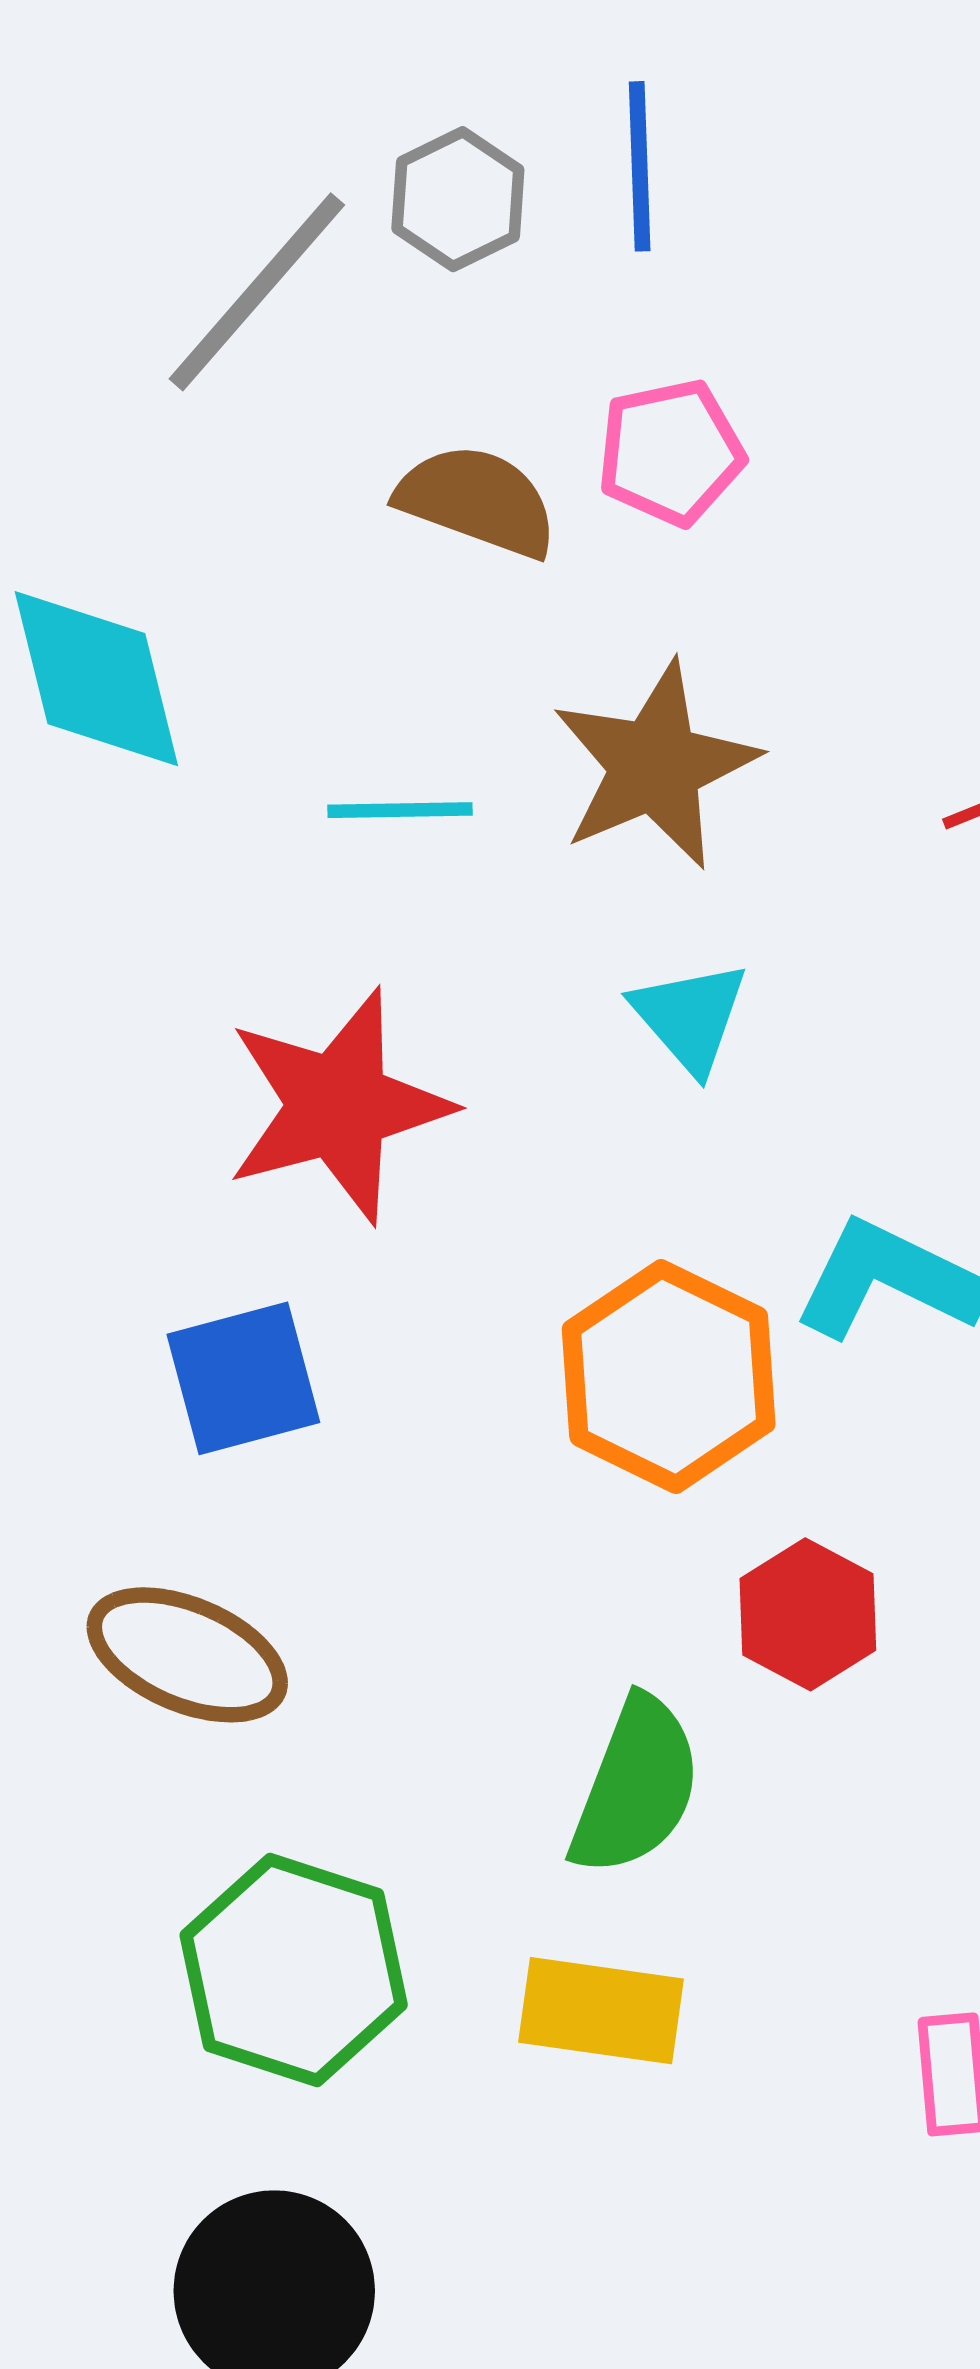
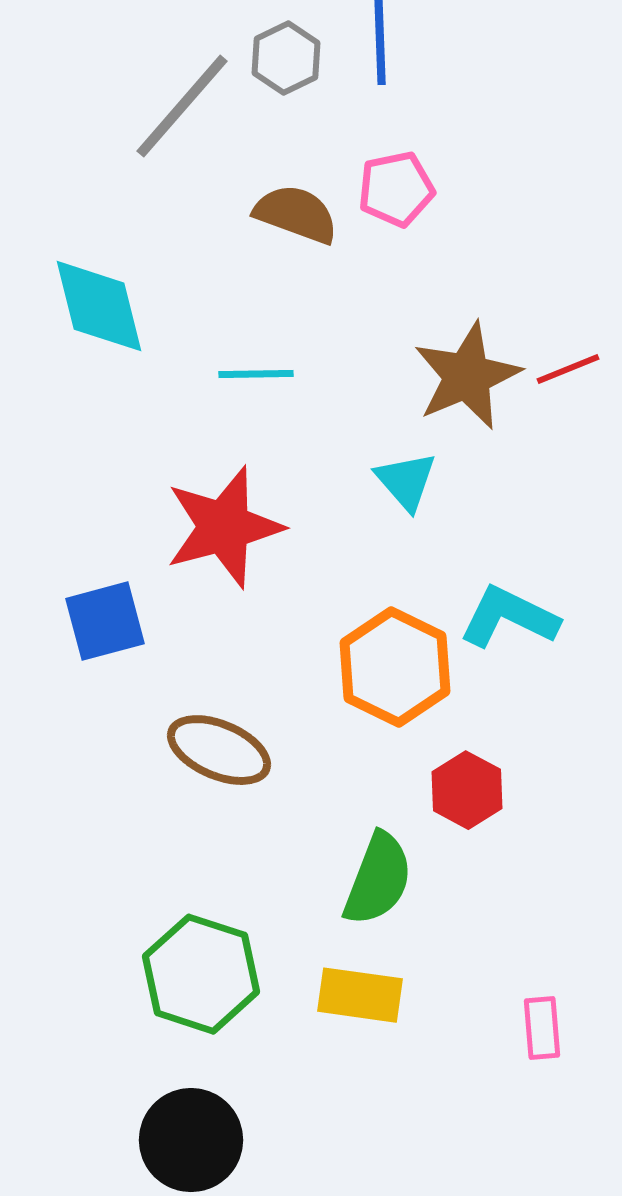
brown star: (655, 766) -> (467, 376), moved
blue square: (243, 1378) -> (105, 621), moved
brown ellipse: (187, 1655) -> (219, 750), moved

